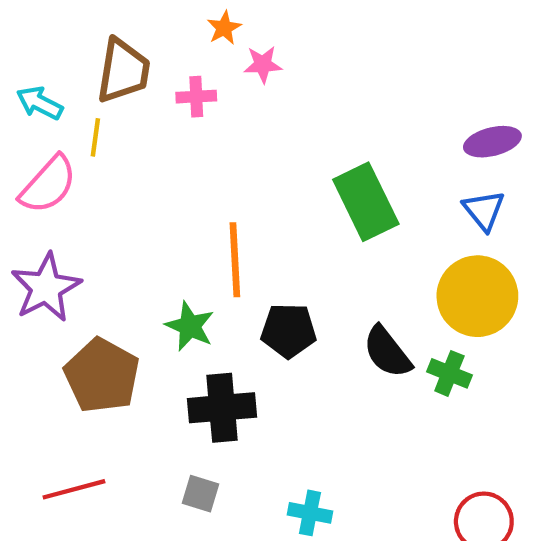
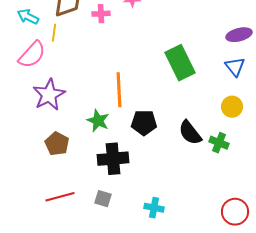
purple star: (46, 288) -> (49, 95), moved
yellow circle: (477, 296) -> (232, 107), size x0.6
brown pentagon: (102, 376) -> (57, 144), size x0.7
red line: (74, 489) -> (60, 197), moved

